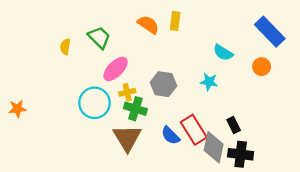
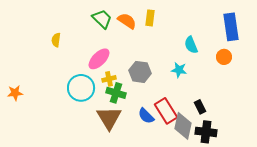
blue rectangle: (270, 32) -> (231, 27), turned 36
green trapezoid: (99, 37) -> (102, 19), moved
cyan semicircle: (223, 53) -> (191, 45), turned 36

